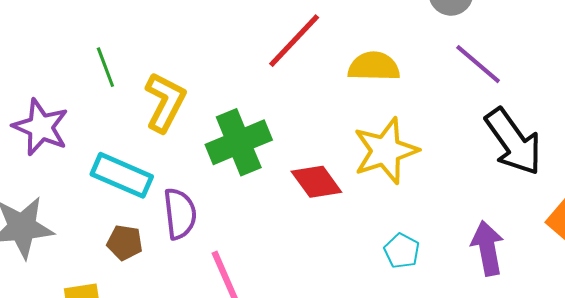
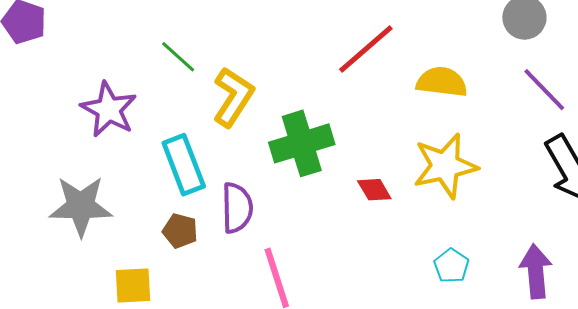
green line: (105, 67) -> (178, 57), turned -33
cyan rectangle: (122, 175) -> (184, 165), turned 40
red diamond: (316, 182) -> (374, 190), size x0.7

